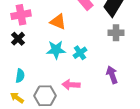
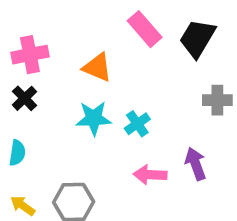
gray cross: (116, 33) -> (217, 100), moved
cyan semicircle: (20, 76) -> (17, 153), moved
pink arrow: (71, 85) -> (150, 175), moved

